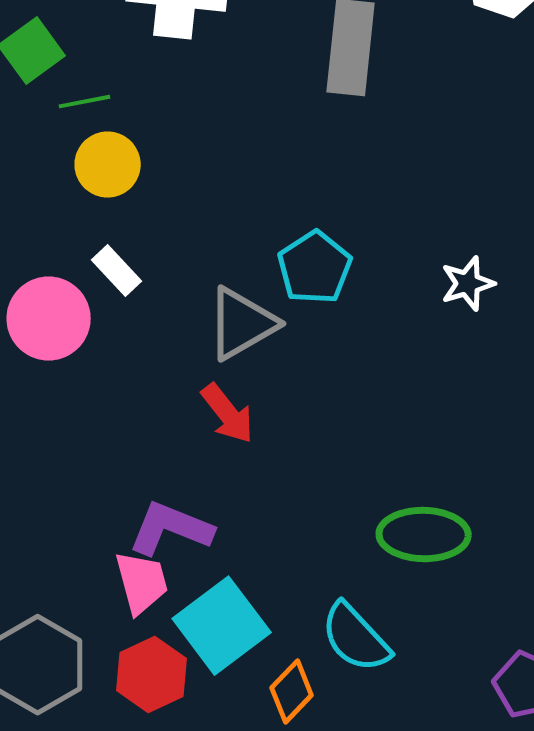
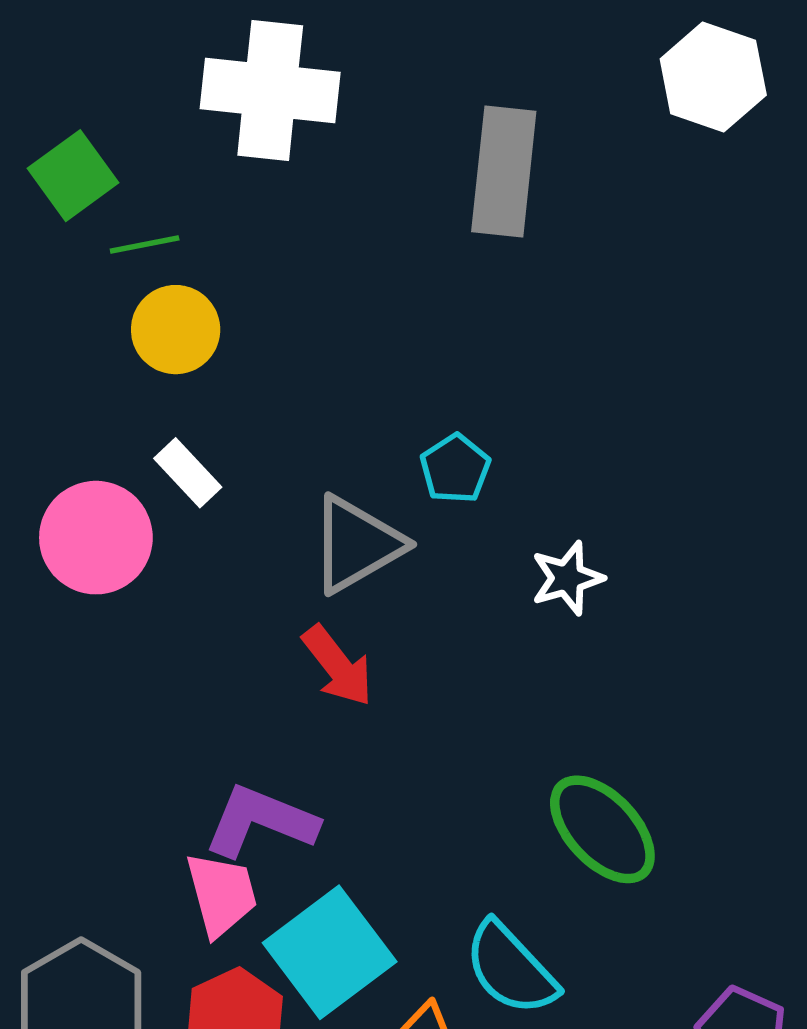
cyan pentagon: (315, 268) -> (455, 469), size x0.7
white star: (468, 284) -> (567, 578), moved
green ellipse: (424, 535) -> (602, 829), turned 46

